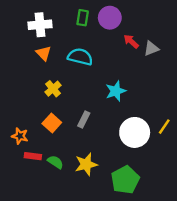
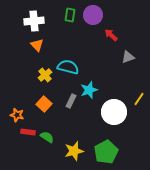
gray triangle: (151, 48) -> (128, 57), moved
cyan semicircle: (80, 57) -> (68, 67), moved
cyan star: (116, 91) -> (89, 90), moved
yellow line: (164, 127) -> (139, 99), moved
yellow star: (86, 164) -> (74, 151), moved

